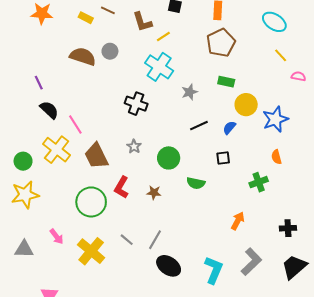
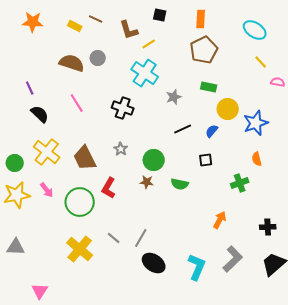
pink line: (75, 124) -> (77, 103), moved
brown star: (154, 193) -> (147, 182), moved
pink arrow: (57, 237) -> (47, 190), moved

